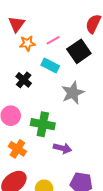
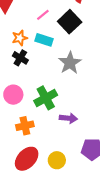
orange star: (27, 43) -> (20, 38), moved
green cross: (43, 124) -> (46, 98), turned -30
orange cross: (17, 149) -> (25, 126), turned -36

